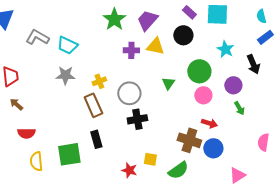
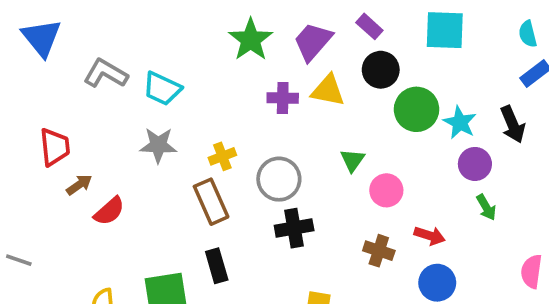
purple rectangle: (189, 12) -> (369, 26), moved
cyan star: (225, 49) -> (460, 123), moved
green circle: (199, 71) -> (417, 109), moved
pink circle: (203, 95) -> (386, 190), moved
brown arrow: (16, 104) -> (79, 185), moved, turned 104
red semicircle: (26, 133) -> (109, 211), moved, turned -42
brown cross: (189, 140) -> (379, 251), moved, size x0.7

